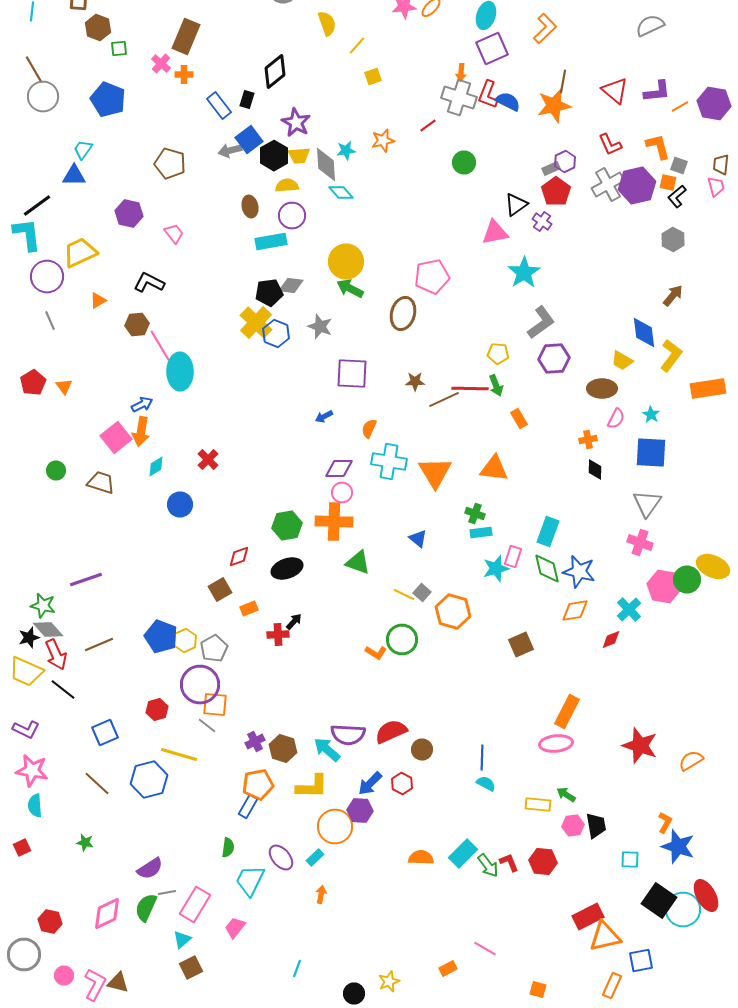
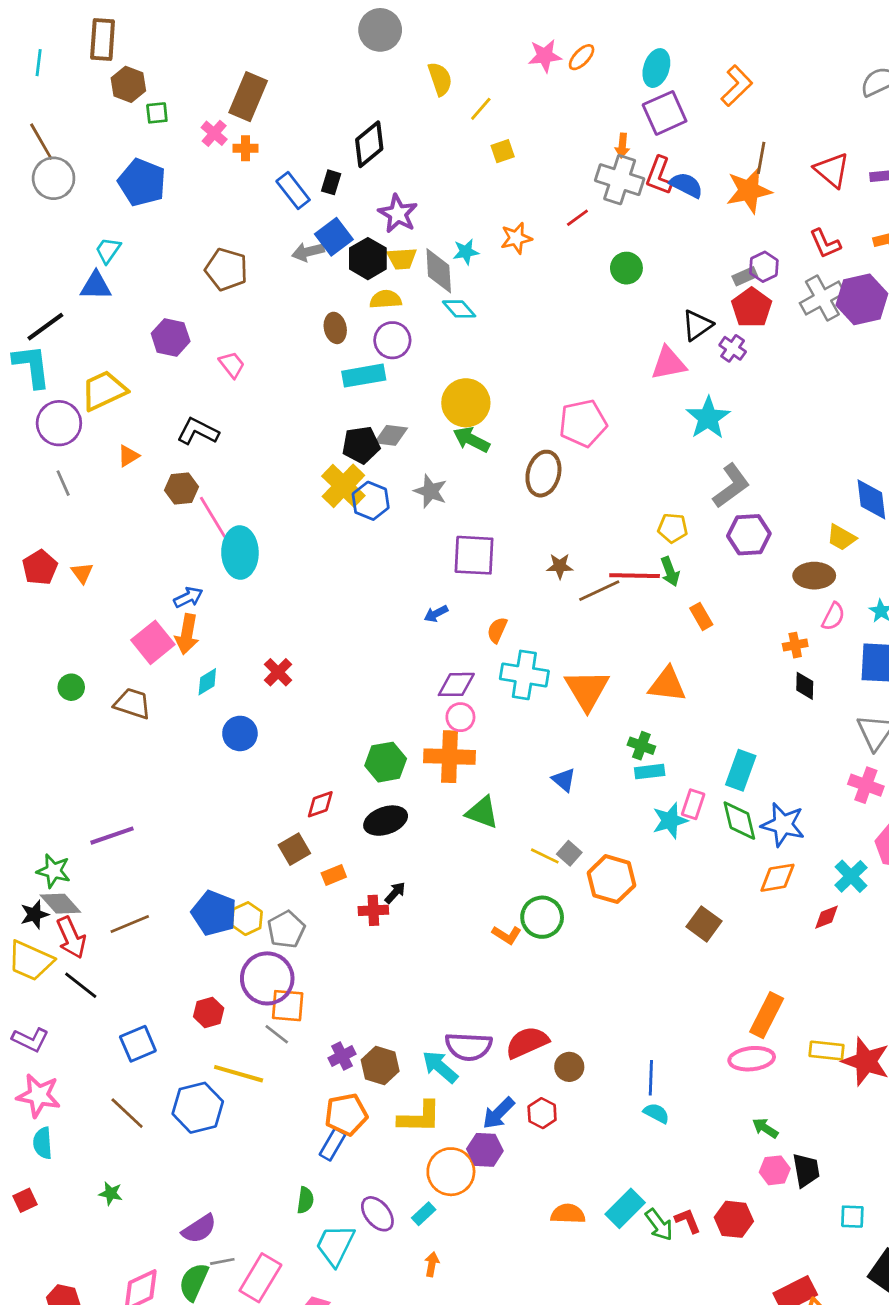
brown square: (521, 644) -> (704, 924), turned -30
yellow rectangle: (538, 804) -> (826, 1051), moved

